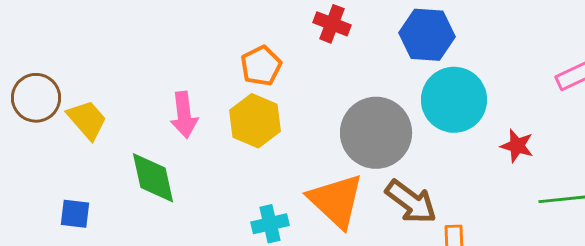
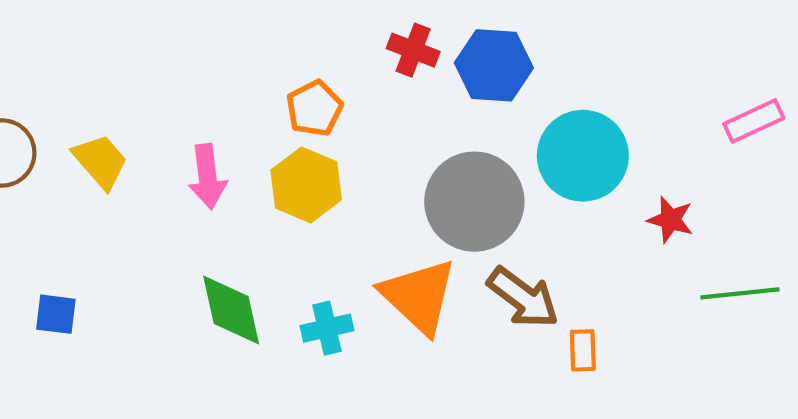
blue hexagon: (427, 35) -> (494, 65), moved
yellow trapezoid: (87, 120) -> (100, 161), moved
green diamond: (153, 178) -> (231, 310), moved

